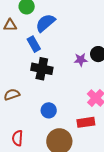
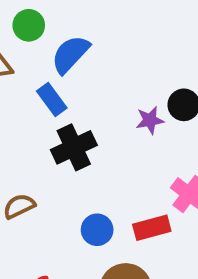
black cross: (42, 69) -> (74, 147), turned -30
red rectangle: (86, 122) -> (152, 228), moved

